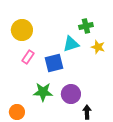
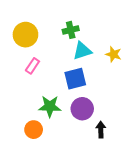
green cross: (86, 26) -> (71, 30), moved
blue square: (54, 63) -> (75, 79), moved
orange circle: (17, 112) -> (34, 130), moved

